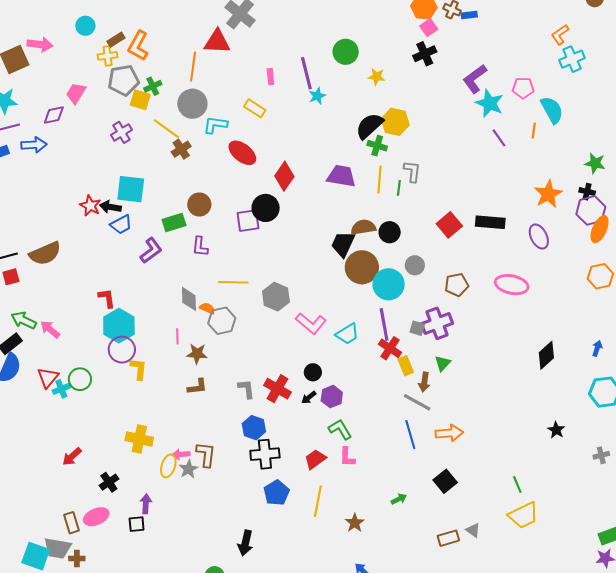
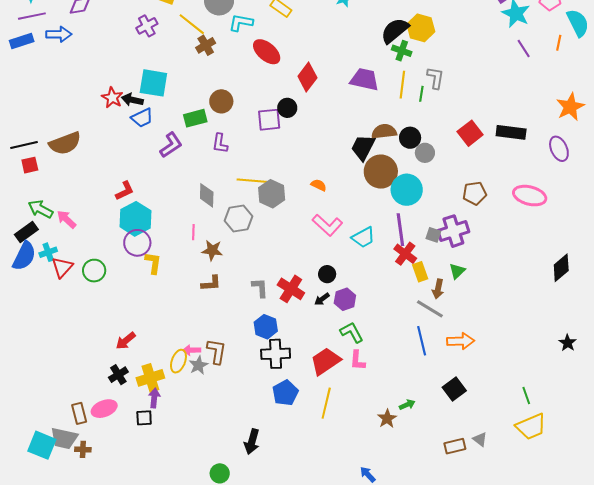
black circle: (266, 208) -> (287, 108), size x0.7
gray circle: (415, 265) -> (425, 153), moved
gray hexagon: (276, 297) -> (272, 194), moved
red L-shape: (107, 298) -> (125, 191), turned 70
orange semicircle: (207, 308) -> (319, 185), moved
cyan cross: (61, 389) -> (48, 252), moved
yellow cross: (139, 439) -> (150, 378), moved, turned -32
red arrow: (72, 457) -> (126, 341), moved
red trapezoid: (315, 459) -> (325, 361), size x1.4
brown star: (355, 523) -> (387, 419), moved

